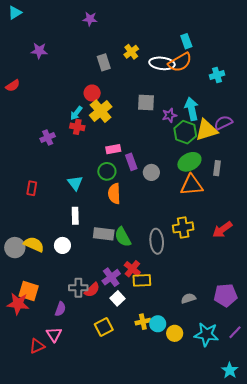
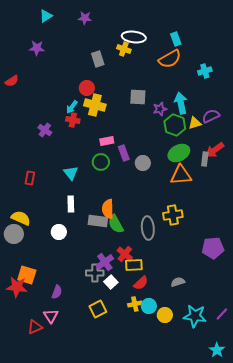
cyan triangle: (15, 13) -> (46, 16), moved
yellow cross: (131, 52) -> (124, 49), turned -32
white ellipse: (162, 63) -> (134, 37), moved
yellow cross: (101, 111) -> (95, 105), turned -35
yellow triangle: (206, 130) -> (195, 123), size x0.6
purple cross: (48, 137) -> (45, 130), turned -32
orange semicircle: (114, 194) -> (108, 209), moved
red arrow: (222, 230) -> (215, 150), moved
yellow semicircle: (34, 244) -> (21, 218), moved
gray cross: (78, 288) -> (95, 273), moved
red semicircle: (92, 290) -> (141, 283), moved
purple pentagon: (225, 295) -> (213, 248), moved

